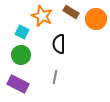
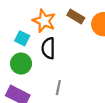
black semicircle: (59, 44) -> (48, 48), moved

